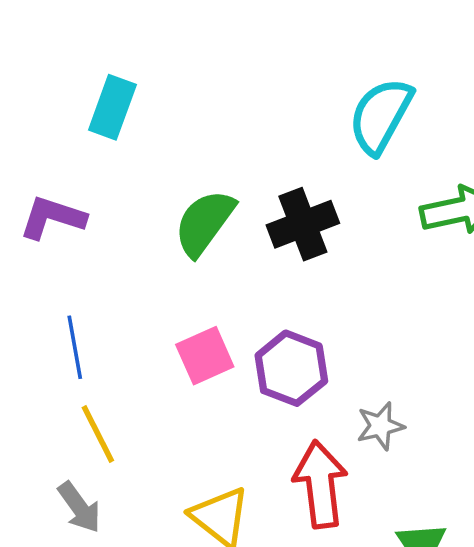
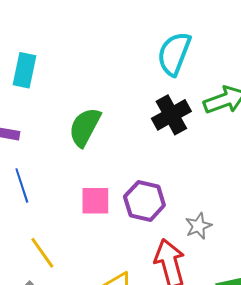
black cross: (303, 224) -> (171, 115), moved
blue line: (75, 347) -> (22, 185), moved
pink square: (205, 356) -> (95, 201), turned 32

